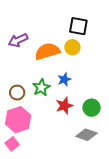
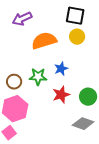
purple arrow: (18, 40) -> (22, 19), moved
yellow circle: (72, 47) -> (77, 37), moved
green star: (41, 87) -> (38, 77), turned 30

